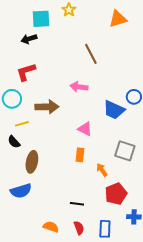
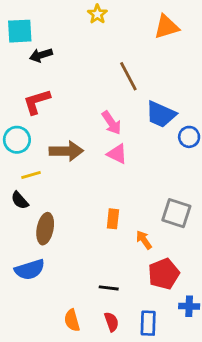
cyan square: (41, 19) -> (20, 31), moved
pink arrow: (79, 87) -> (111, 123), turned -132
blue trapezoid: (114, 110) -> (161, 114), moved
pink triangle: (85, 129) -> (117, 154), moved
orange semicircle: (51, 227) -> (72, 320), turned -126

